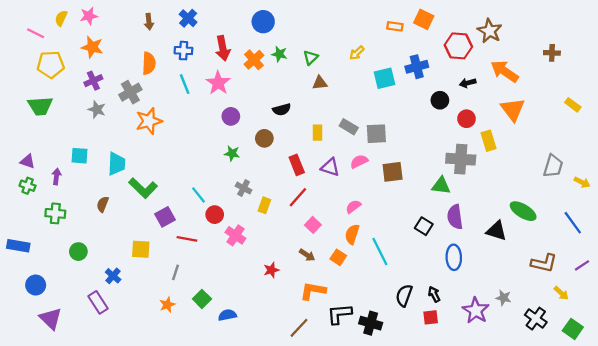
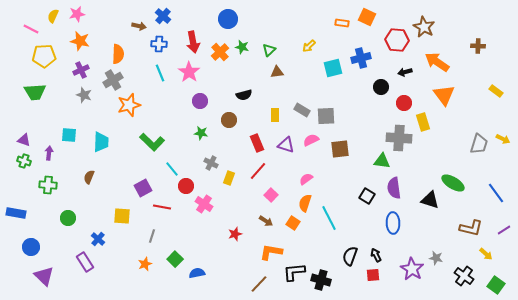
brown arrow: (149, 22) -> (139, 26), moved, turned -72
orange semicircle: (149, 63) -> (118, 54), moved
yellow arrow: (582, 182) -> (503, 139), moved
green L-shape: (143, 188) -> (152, 142), moved

